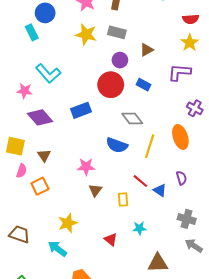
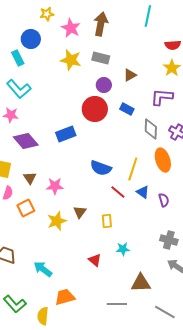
cyan L-shape: (48, 73) -> (19, 89), moved
gray diamond: (132, 119) -> (151, 129), moved, turned 40
pink star: (86, 167) -> (55, 186), moved
red line: (140, 181) -> (118, 192), moved
blue triangle: (160, 190) -> (143, 192), moved
yellow star: (68, 223) -> (57, 221), moved

